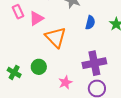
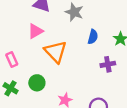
pink rectangle: (18, 12) -> (12, 59), moved
purple cross: (94, 63) -> (108, 64), moved, size x0.6

